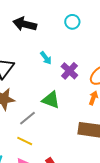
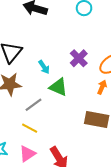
cyan arrow: (46, 58) -> (44, 67), moved

